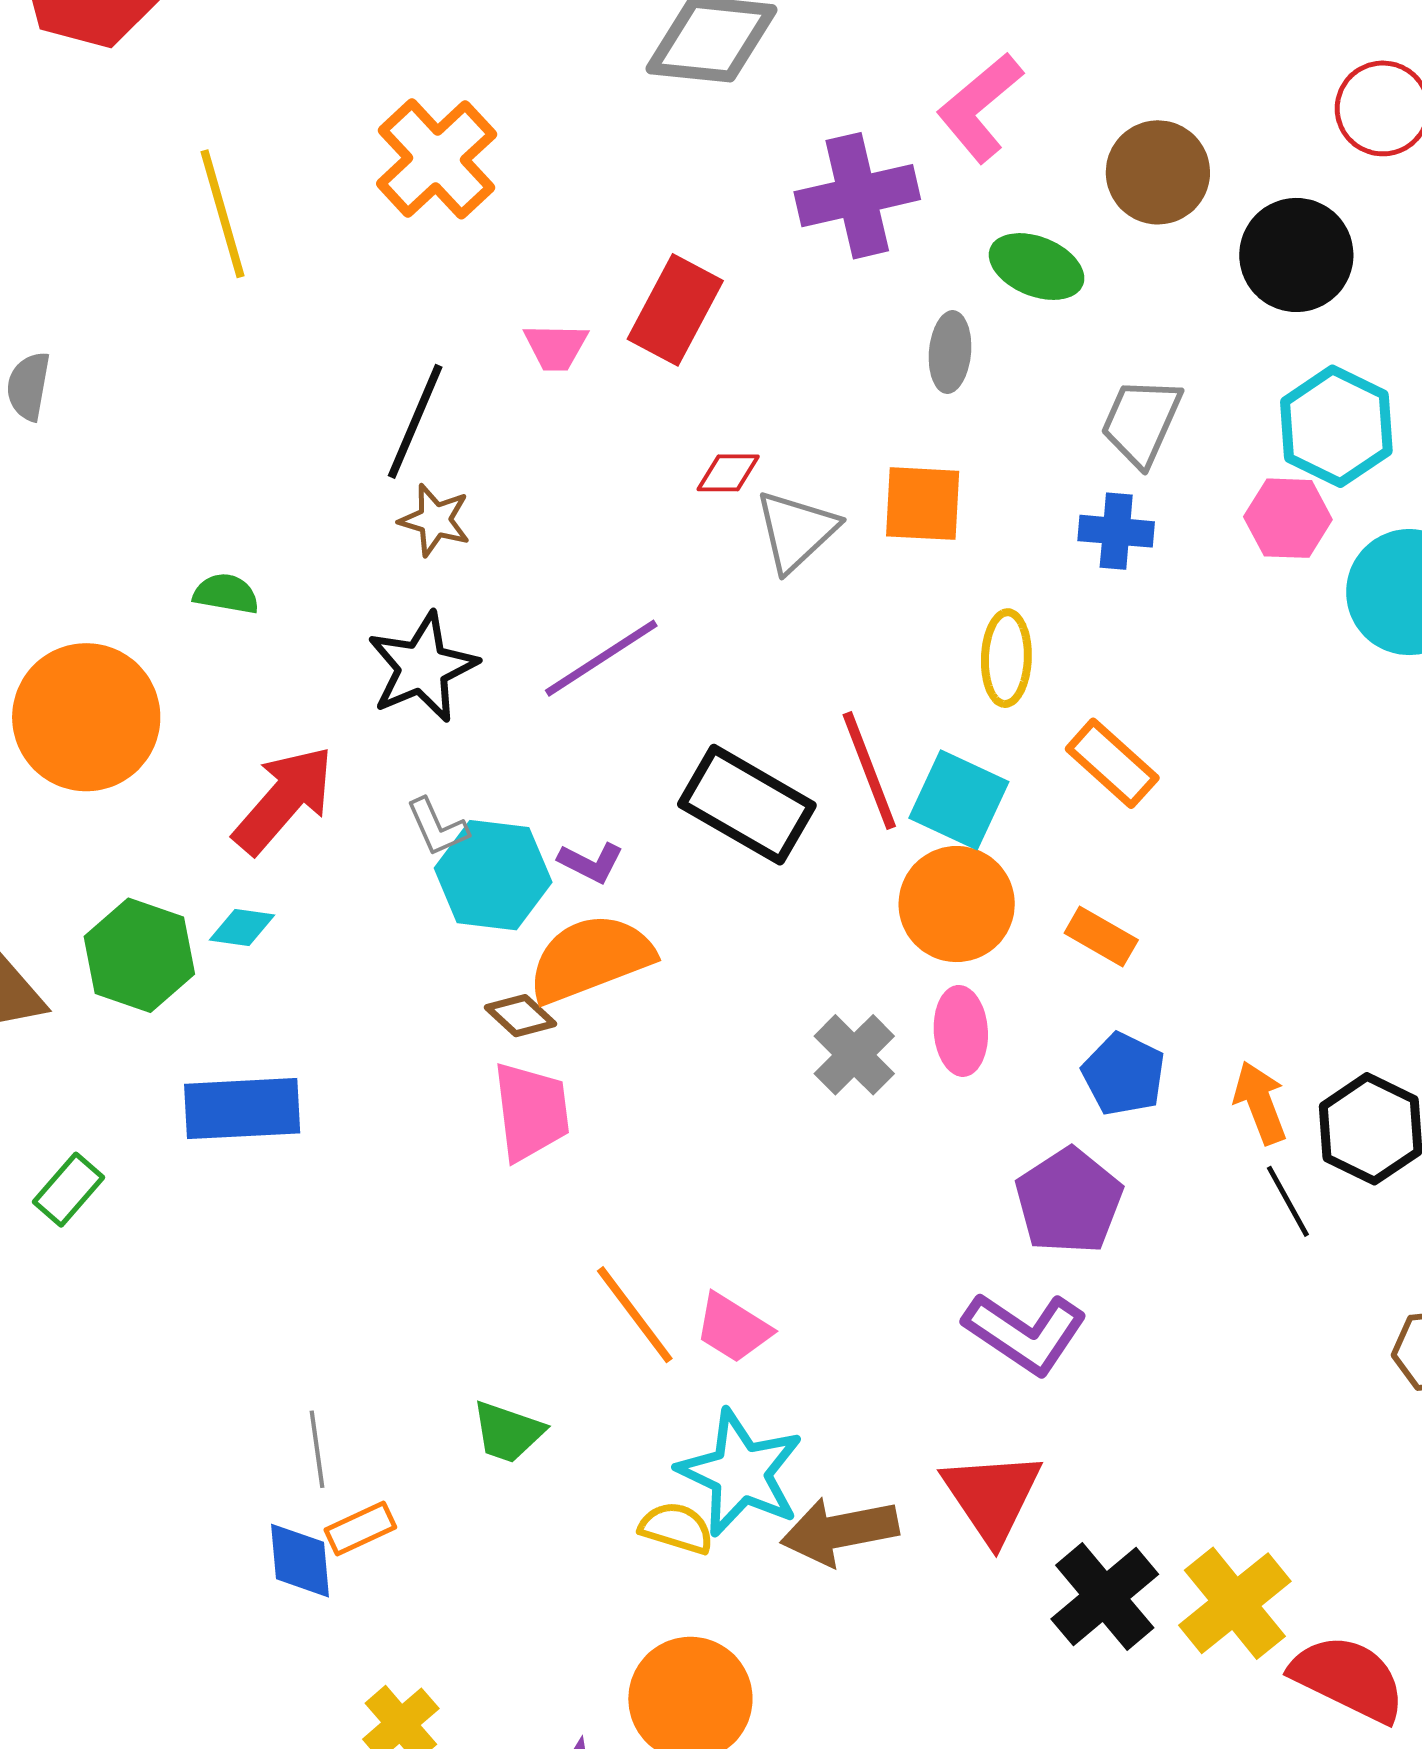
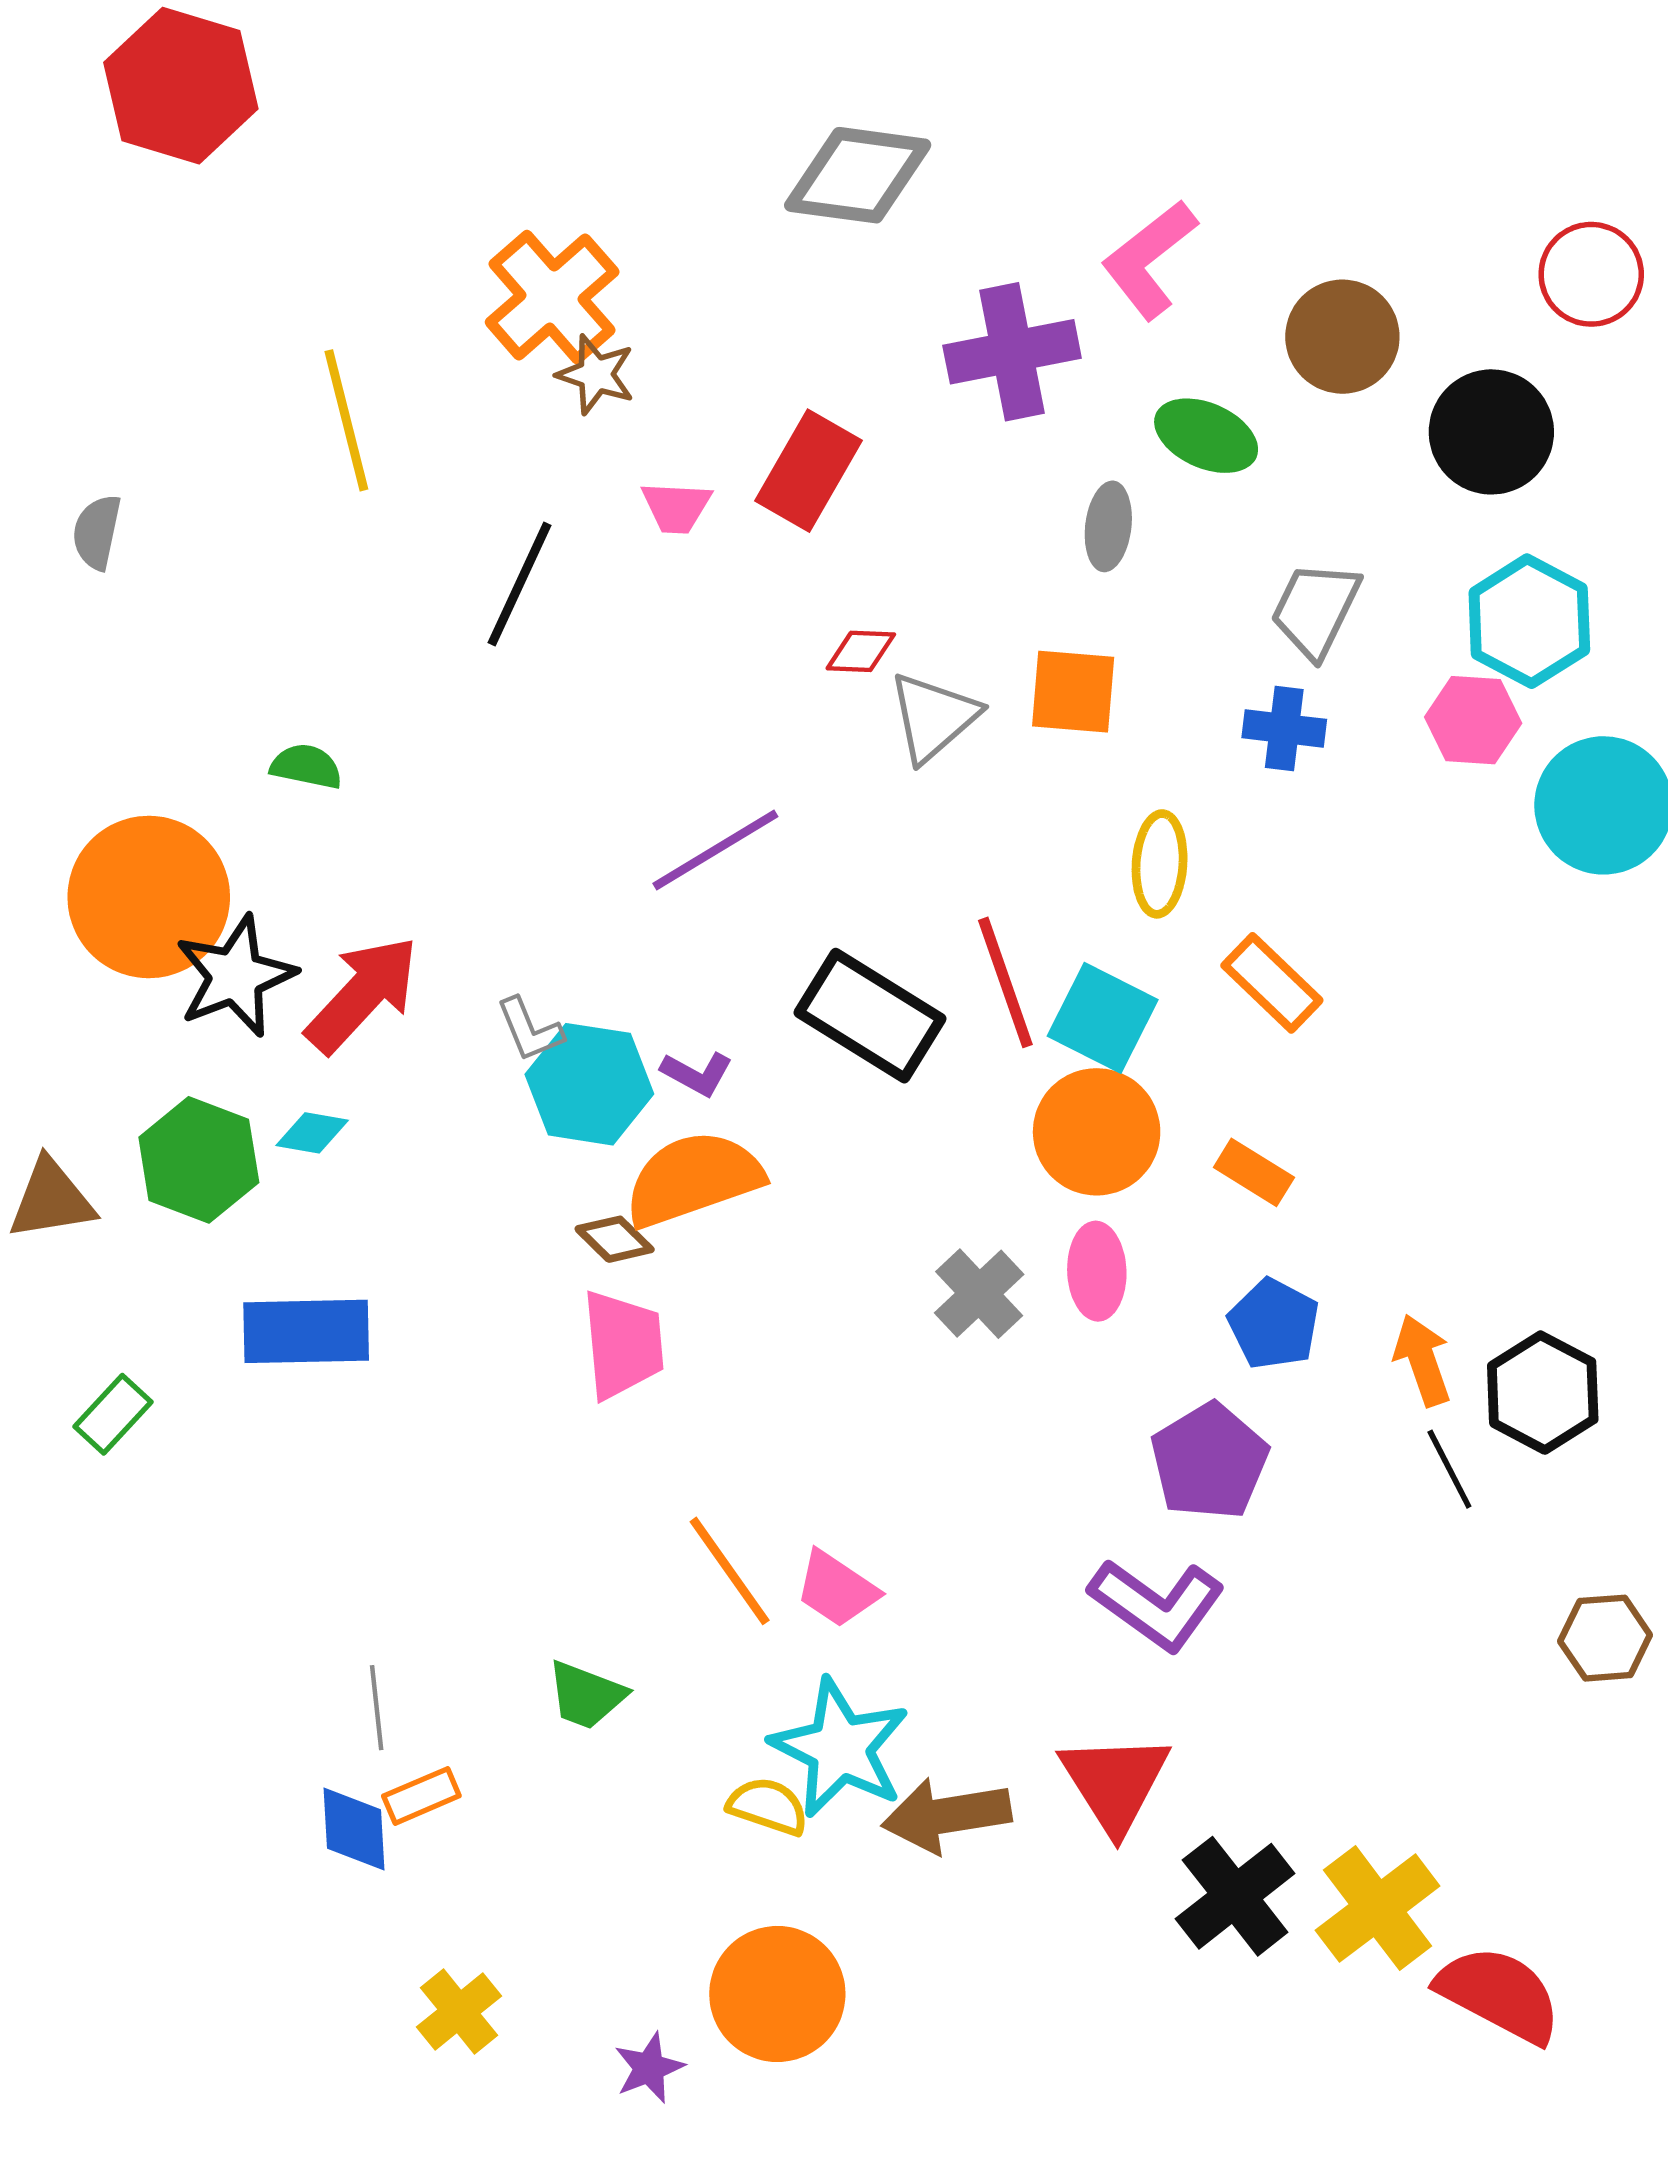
yellow line: (222, 214) -> (346, 420), moved
brown star: (435, 520) -> (596, 374), moved
black star: (422, 667) -> (235, 976), moved

